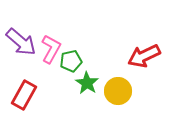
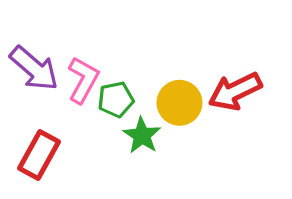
yellow circle: (118, 91) -> (179, 103), moved

